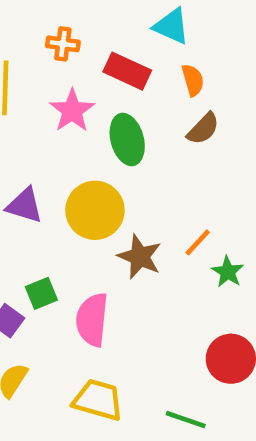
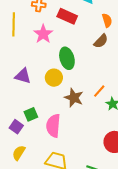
orange semicircle: (193, 80) -> (107, 20), moved
green ellipse: (127, 139) -> (67, 58), moved
yellow circle: (95, 210) -> (54, 78), size x0.7

